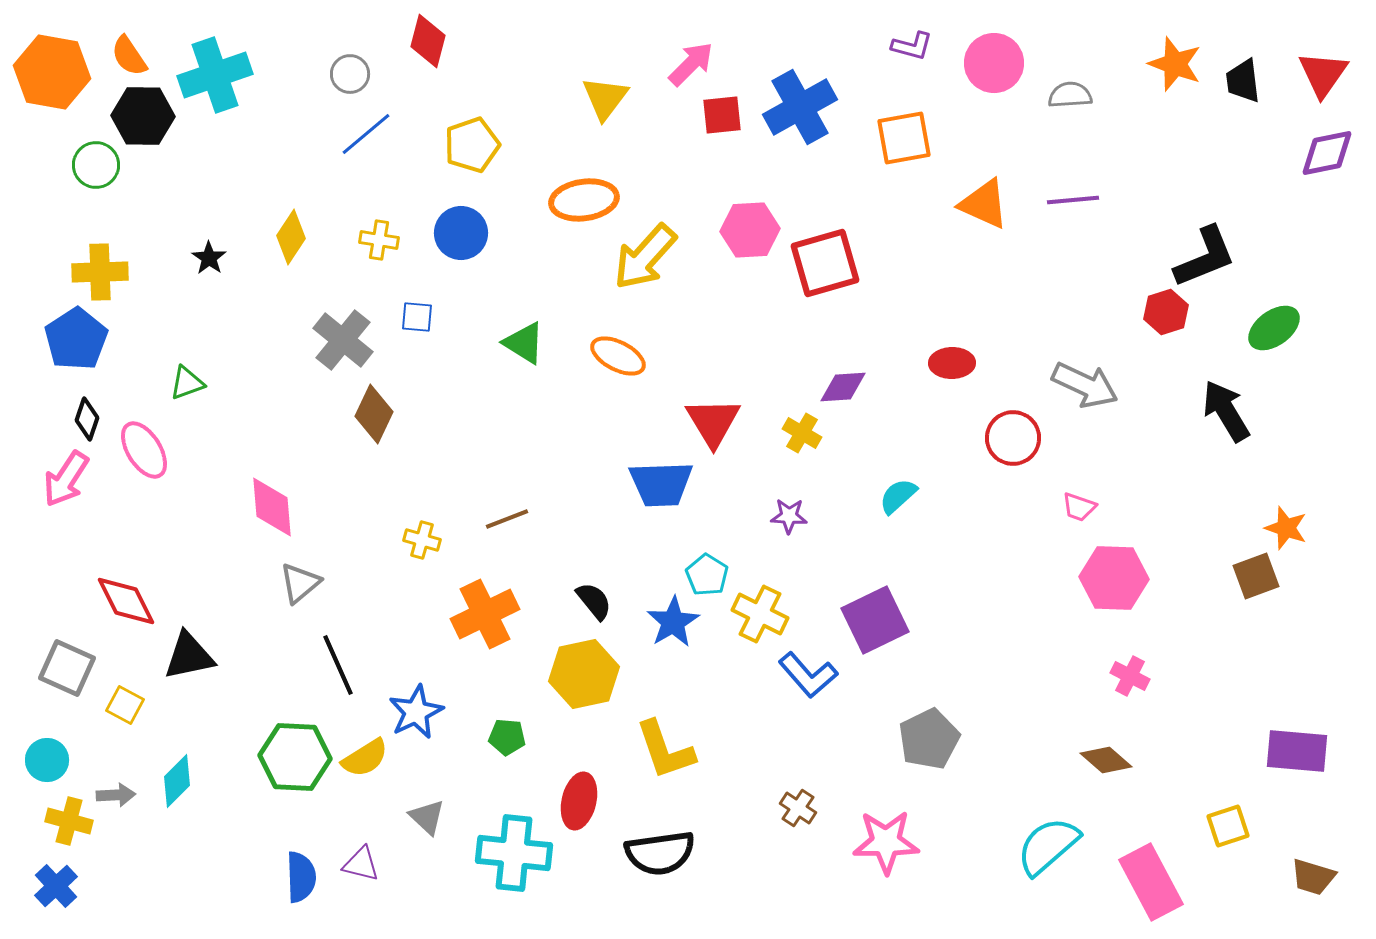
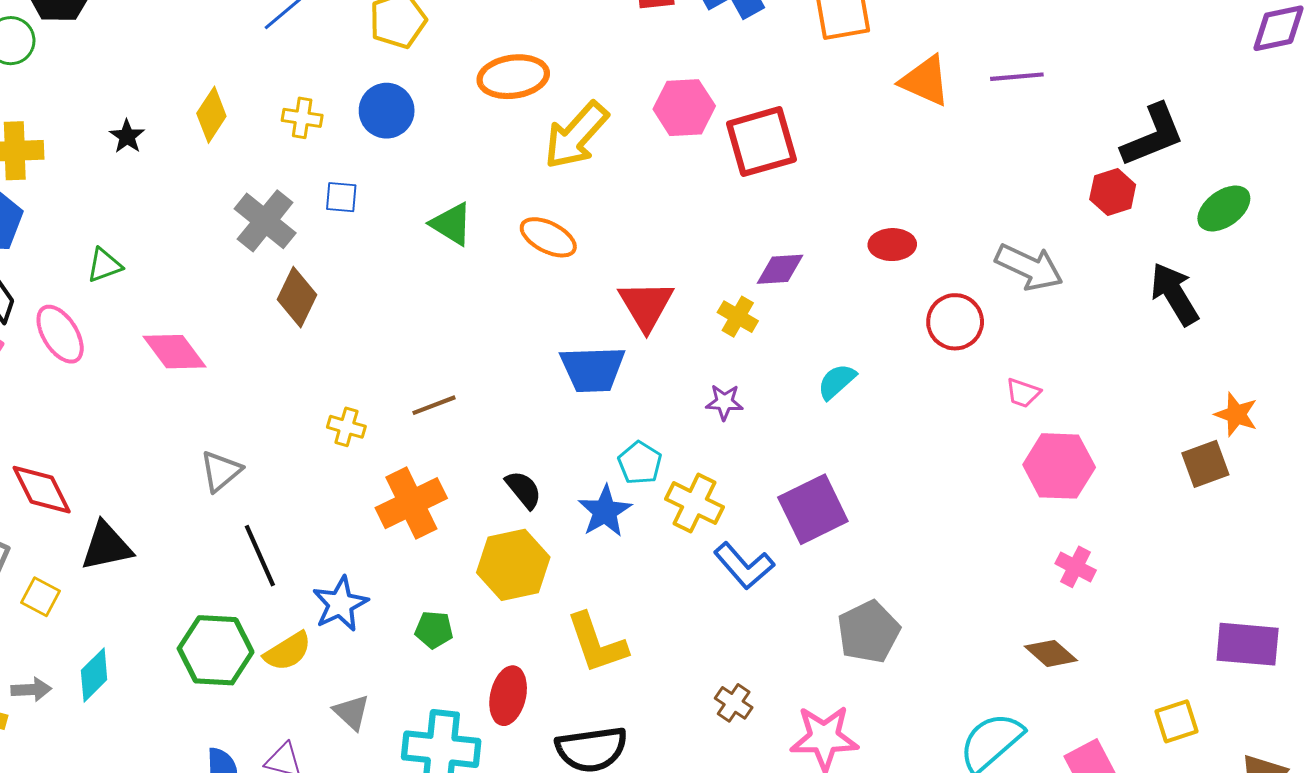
pink diamond: (272, 507) -> (174, 352), moved, turned -32

